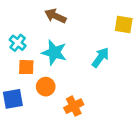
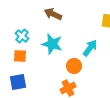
orange square: (26, 67) -> (20, 56), moved
orange circle: (46, 87) -> (74, 66), moved

